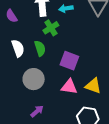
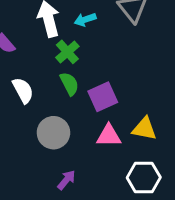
green semicircle: (40, 48) -> (69, 84), moved
purple square: (69, 61) -> (103, 97), turned -36

